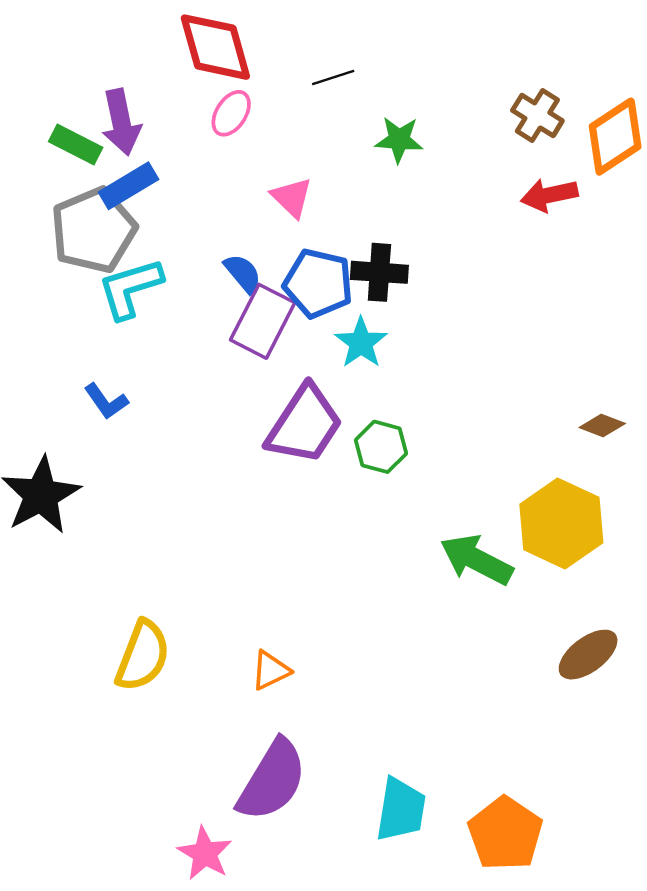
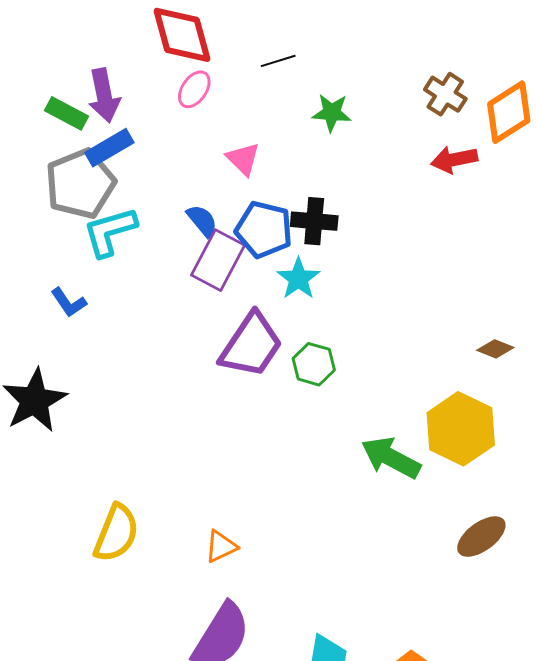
blue L-shape: (106, 401) -> (69, 302), moved

